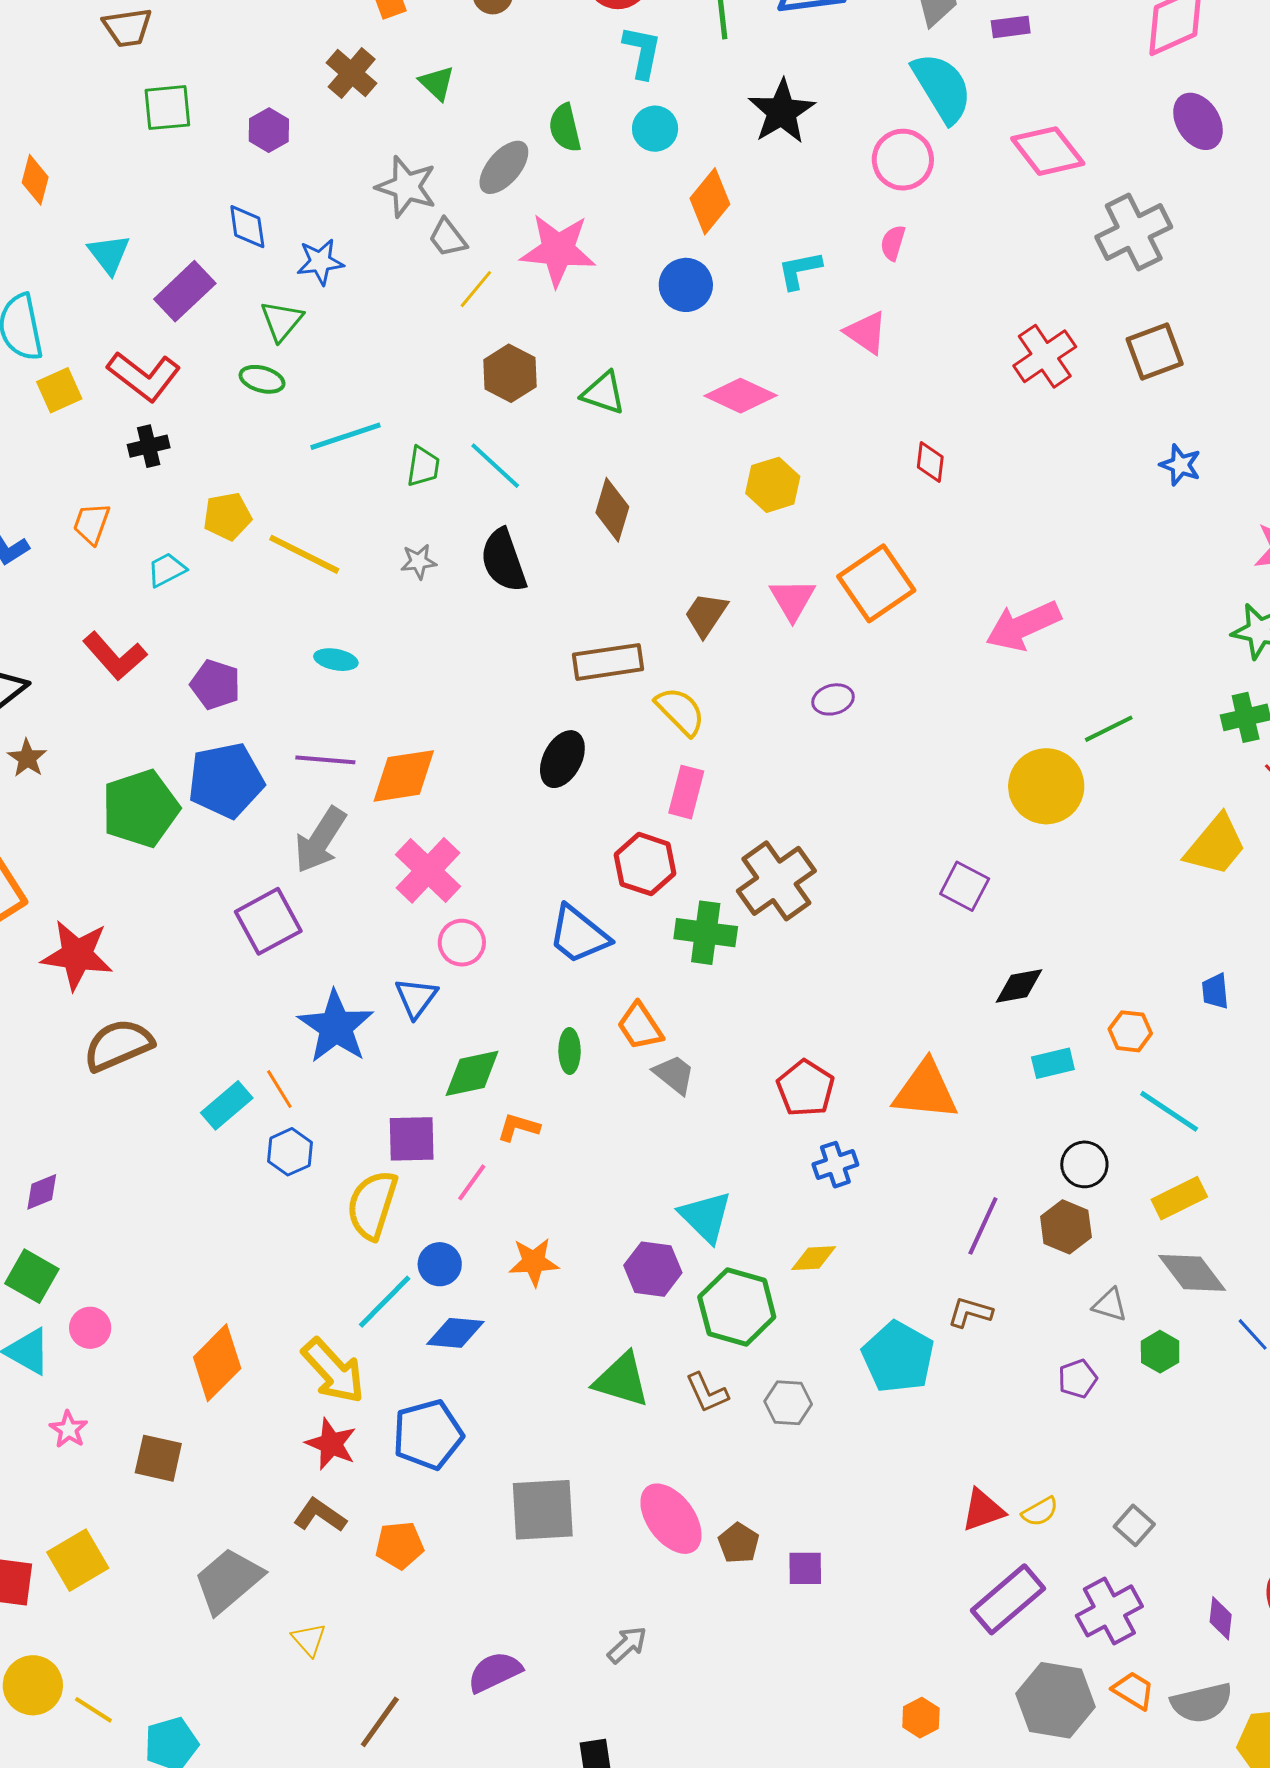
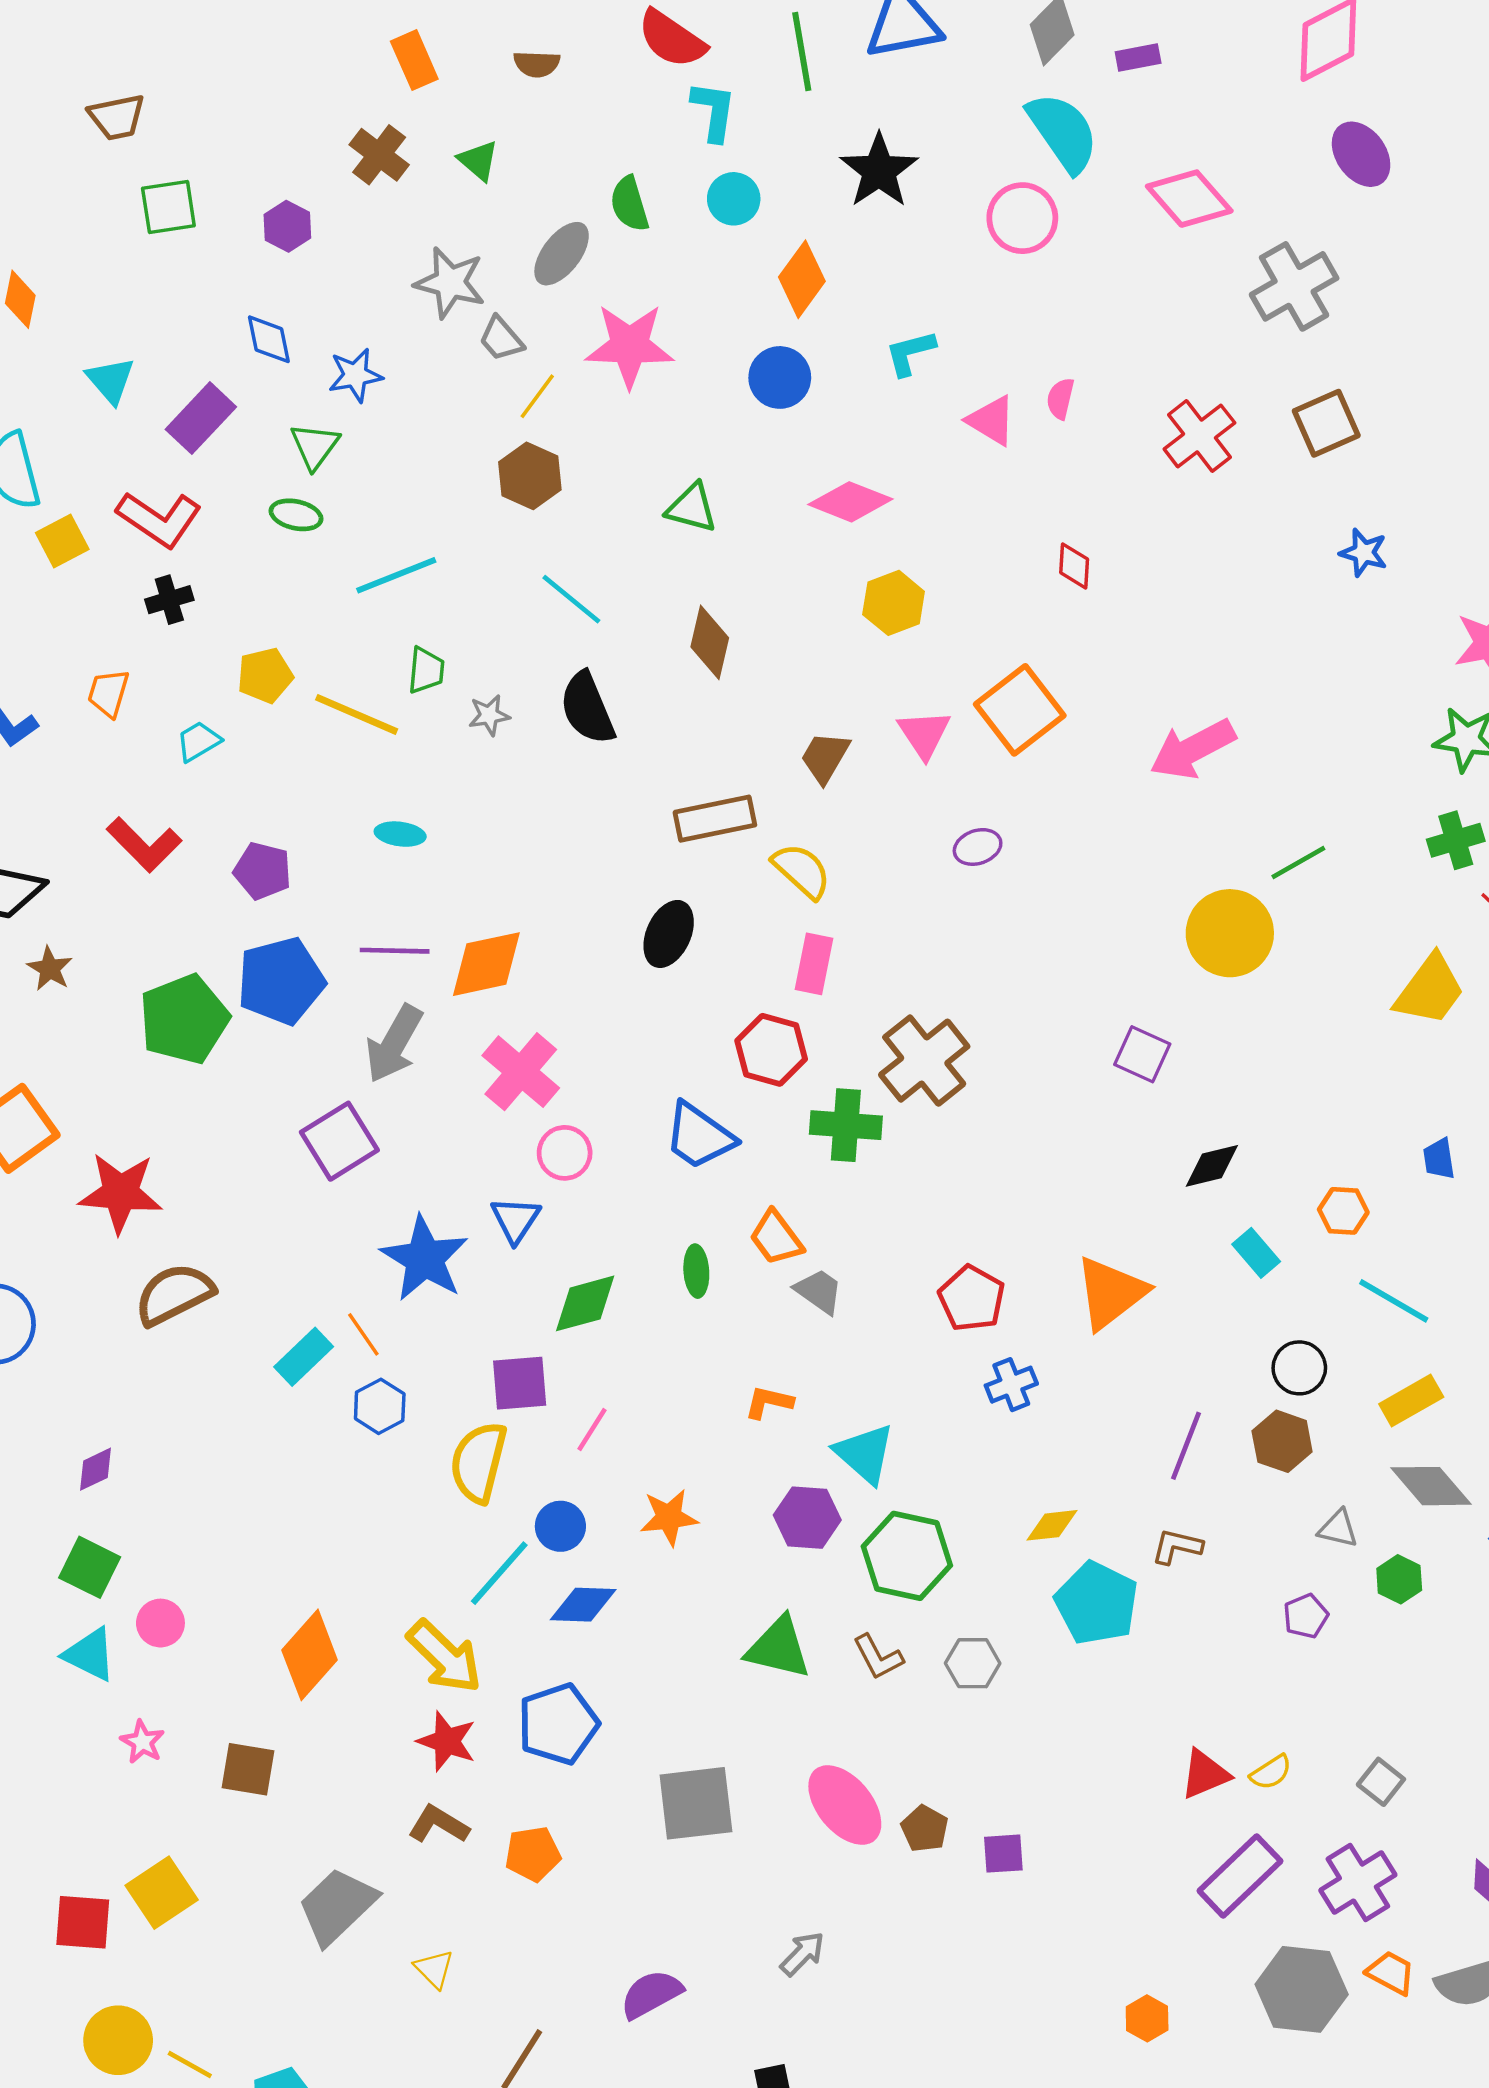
pink semicircle: (893, 243) -> (1060, 399), moved
brown hexagon: (510, 373) -> (530, 476), moved
green trapezoid: (423, 466) -> (426, 670), moved
cyan rectangle: (1053, 1063) -> (1256, 1253), turned 66
orange triangle: (926, 1090) -> (1111, 1293), turned -40
orange L-shape: (518, 1127) -> (769, 1402), moved
yellow diamond: (814, 1258) -> (1052, 1525), moved

